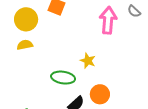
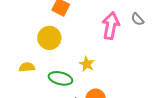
yellow circle: (26, 19) -> (49, 38), moved
yellow semicircle: (25, 45) -> (27, 67), moved

